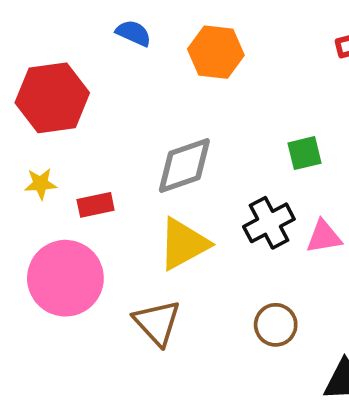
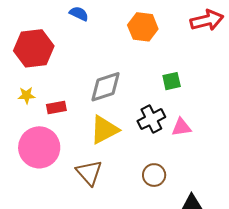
orange hexagon: (216, 52) -> (143, 27), moved

